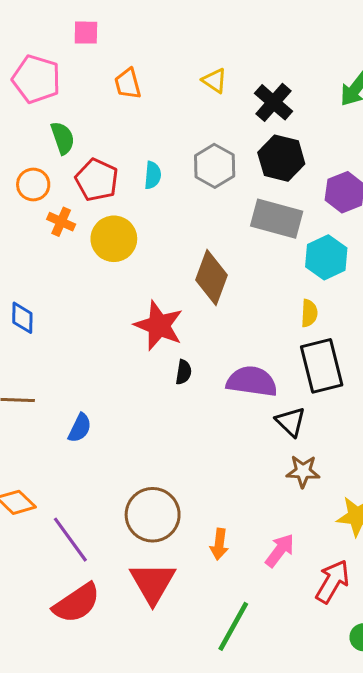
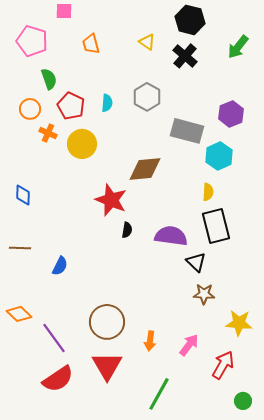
black hexagon: (281, 158) -> (190, 20), moved
brown diamond: (212, 278) -> (145, 169), turned 64

